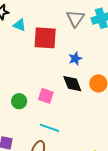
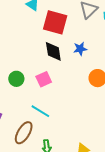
black diamond: (72, 84) -> (53, 51), moved
pink square: (46, 96) -> (44, 79), turned 35

